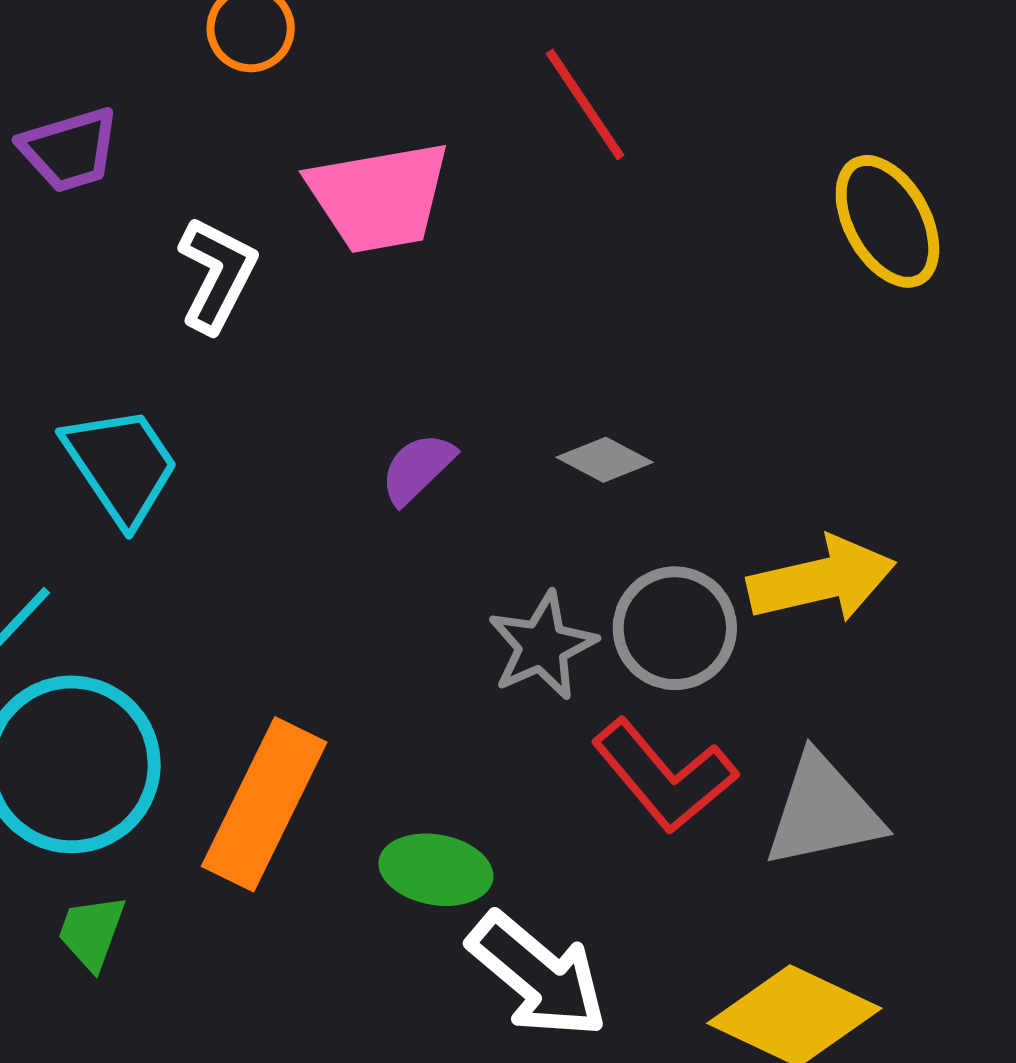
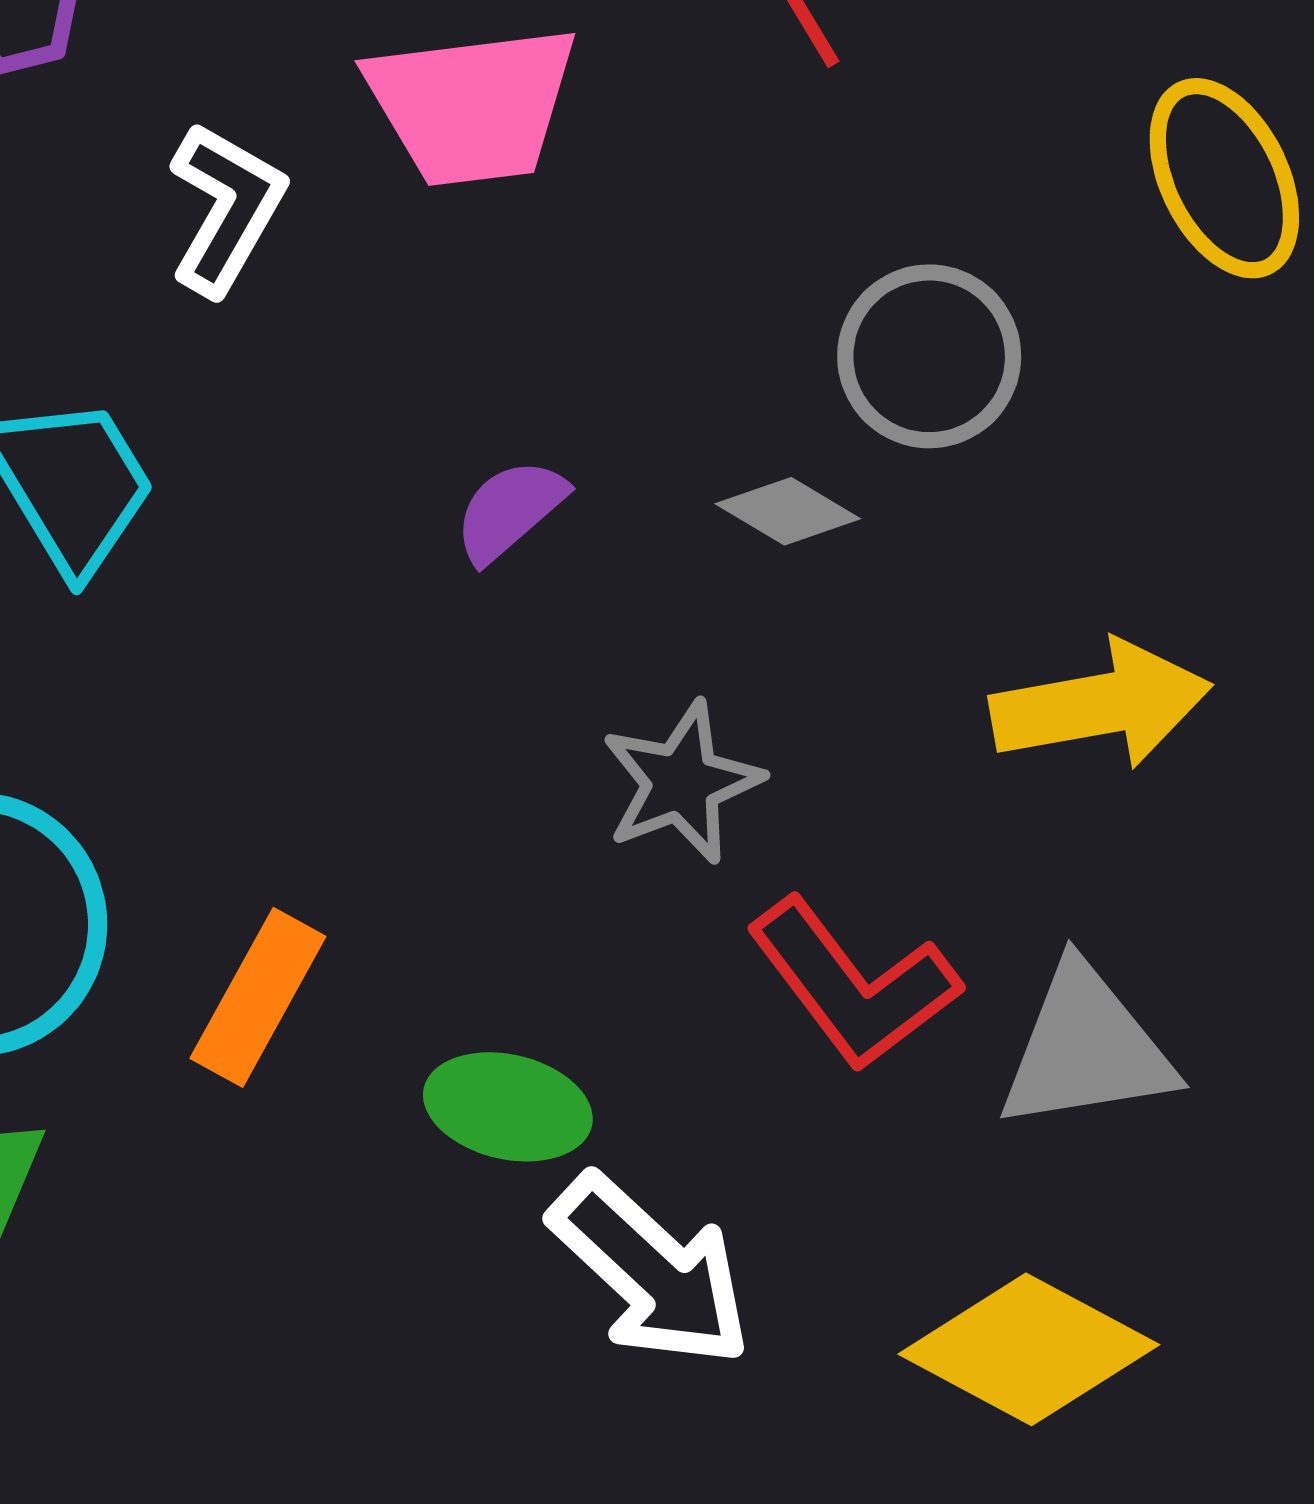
gray circle: (675, 628) -> (929, 356), moved
orange rectangle: (264, 804) -> (258, 997), size x0.7

